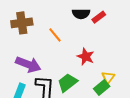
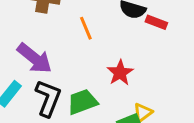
red rectangle: (99, 17) -> (156, 22), turned 40

